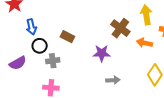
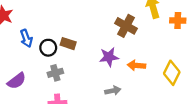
orange arrow: (145, 43) -> (136, 65), moved
black circle: (40, 46) -> (48, 48), moved
gray arrow: (113, 80) -> (113, 91), moved

